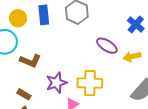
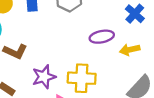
purple ellipse: (107, 46) -> (102, 37), turned -45

